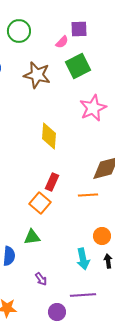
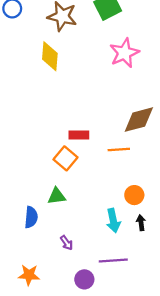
yellow diamond: (49, 136) -> (50, 56), moved
red rectangle: (52, 182) -> (79, 135), turned 66

